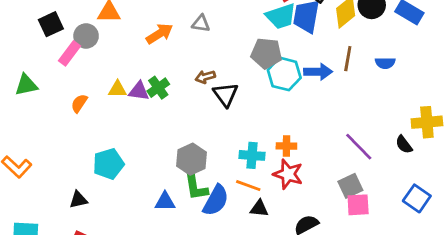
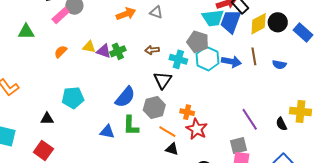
brown line: (348, 59) -> (254, 56), turned -30
black triangle: (226, 94) -> (163, 80), moved
orange cross: (286, 146) -> (187, 112), moved
cyan cross: (252, 155) -> (178, 59), moved
gray hexagon: (192, 159) -> (154, 107), moved
blue semicircle: (216, 200) -> (125, 97), moved

